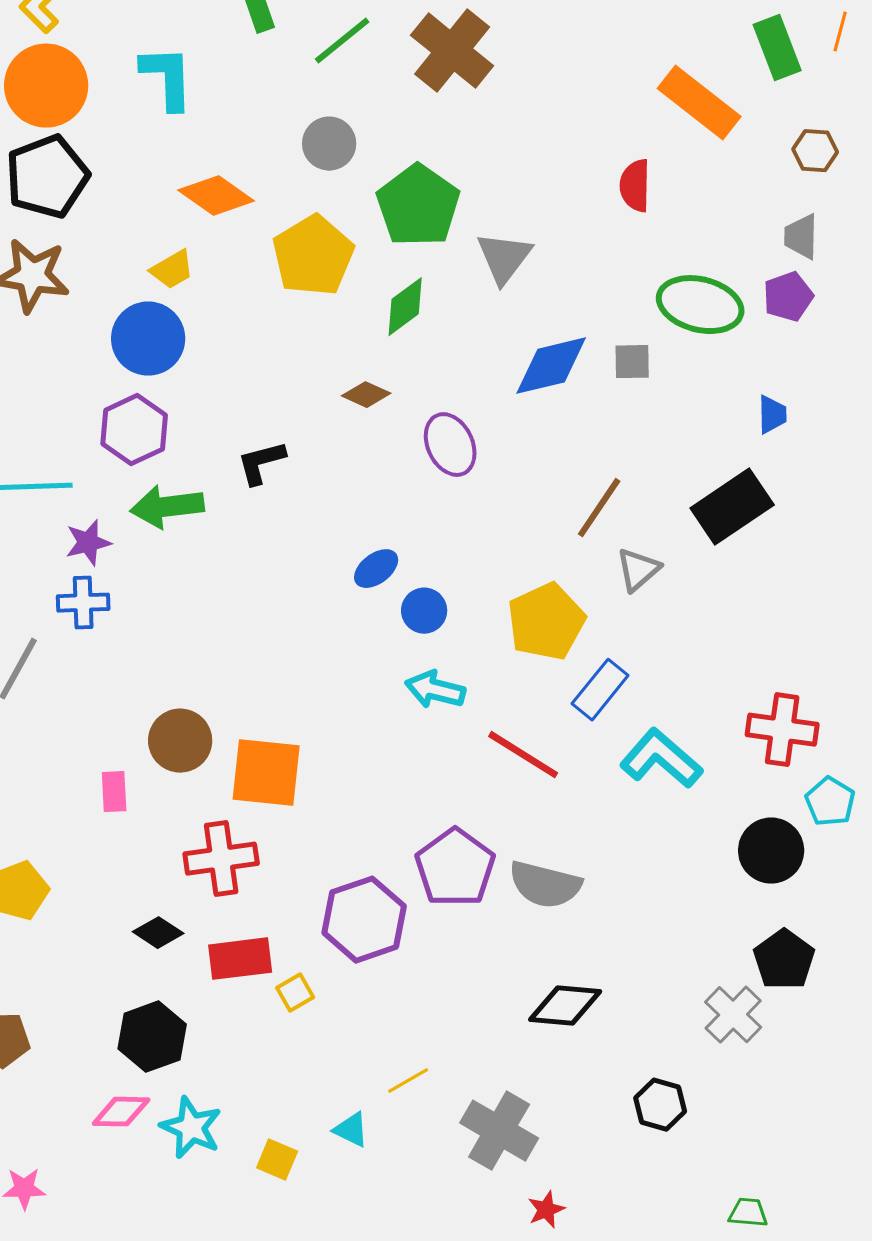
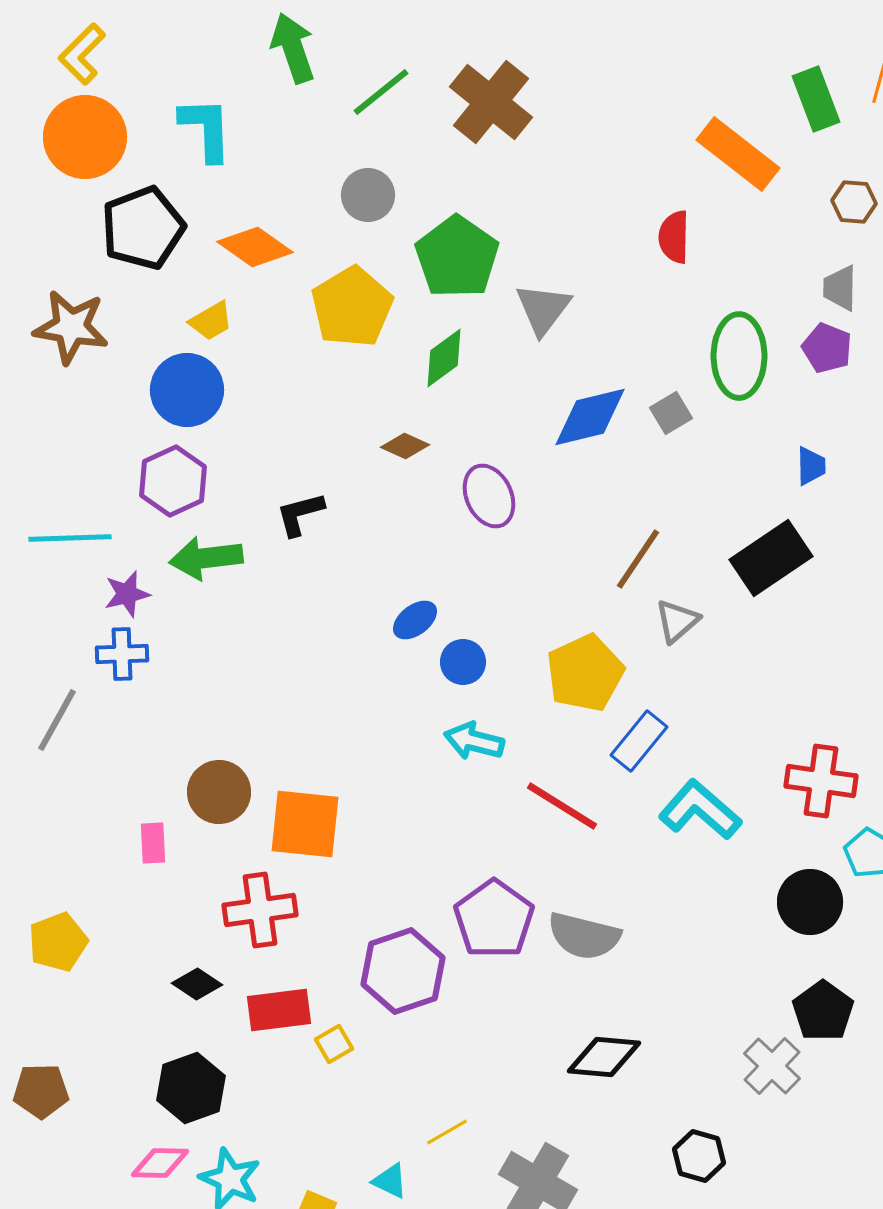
black pentagon: (47, 177) -> (143, 228), moved
purple pentagon: (788, 297) -> (827, 348), turned -30
green ellipse: (700, 305) -> (739, 356), turned 76
gray square: (632, 362) -> (671, 413), turned -30

